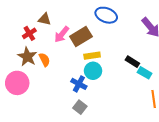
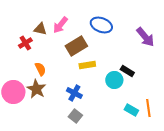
pink arrow: (62, 34) -> (60, 25), moved
brown star: (27, 57) -> (36, 89), moved
cyan circle: (93, 71) -> (114, 80), moved
cyan rectangle: (145, 73) -> (131, 110), moved

